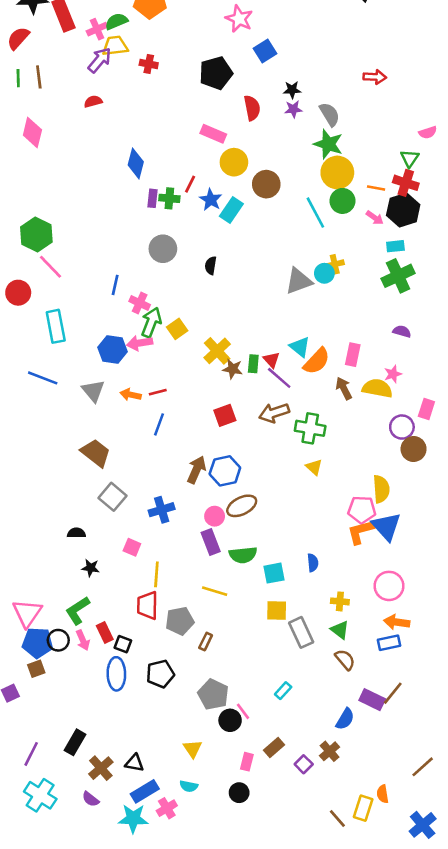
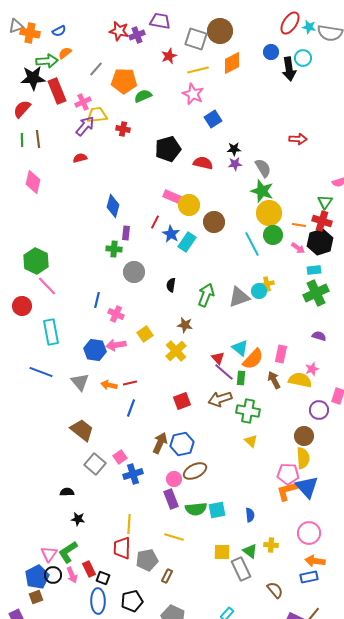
green semicircle: (116, 21) -> (143, 96), moved
black pentagon: (216, 73) -> (168, 149), moved
red semicircle: (252, 108) -> (203, 163), turned -66
pink rectangle: (213, 134) -> (173, 197), moved
green cross: (169, 198) -> (114, 249), moved
green arrow: (151, 322) -> (206, 295), moved
green rectangle: (253, 364) -> (241, 378), moved
brown star: (233, 369) -> (185, 325), moved
brown circle: (414, 449) -> (304, 436), moved
pink square: (132, 547) -> (120, 457), moved, turned 32
cyan square: (274, 573) -> (217, 510), moved
pink triangle: (27, 613) -> (49, 554), moved, size x0.7
green triangle: (340, 630) -> (250, 551), moved
blue pentagon: (38, 643) -> (37, 577), turned -30

